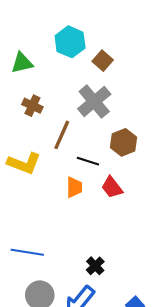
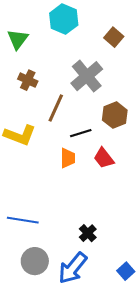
brown square: (103, 61) -> (114, 37), moved
green triangle: (22, 63) -> (18, 39), turned -40
black line: (88, 161) -> (81, 133), turned -35

